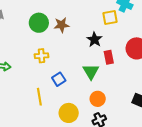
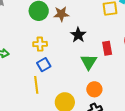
black star: (94, 39) -> (78, 35), moved
blue square: (59, 79) -> (44, 65), moved

